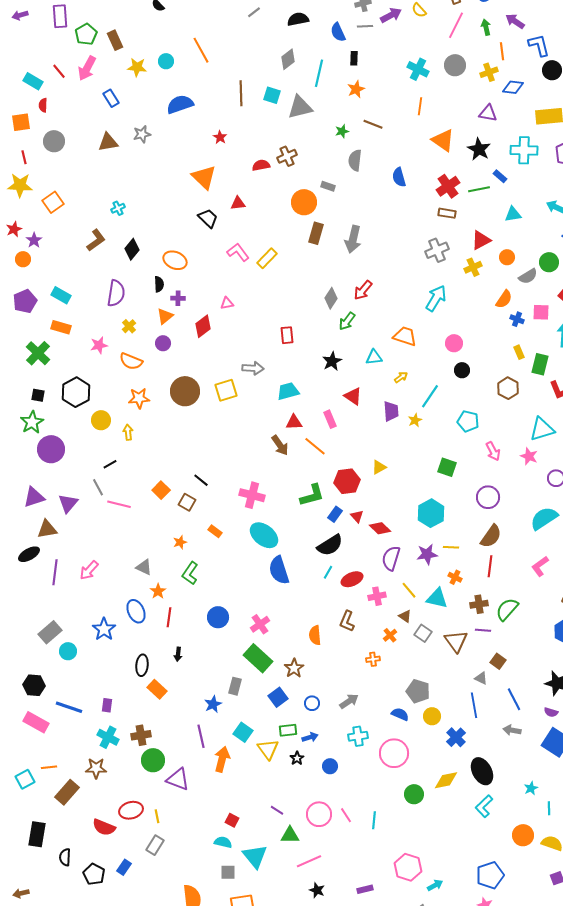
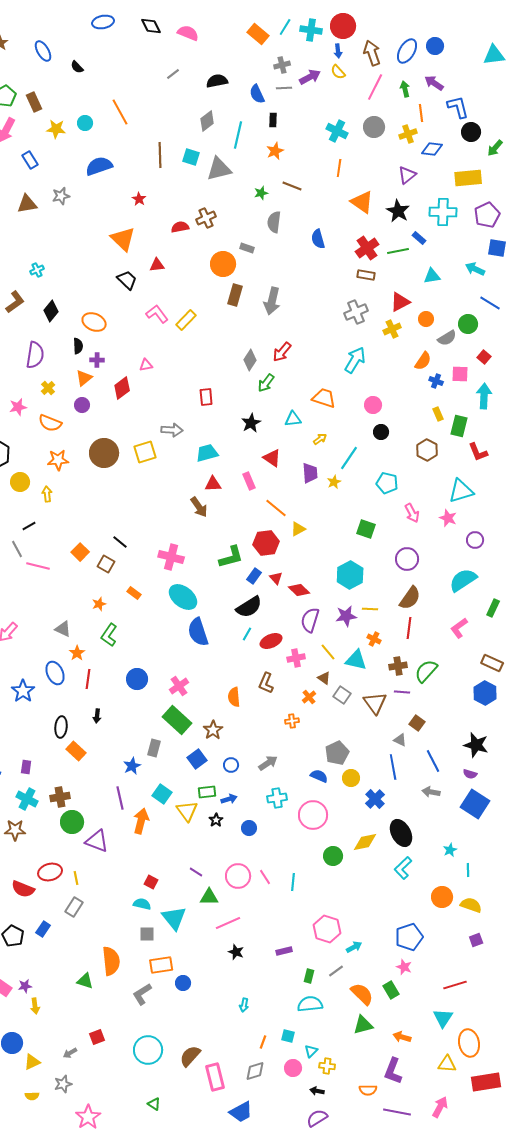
purple triangle: (488, 113) -> (407, 175), turned -48
orange line: (315, 446) -> (276, 508), moved
gray pentagon: (418, 691) -> (337, 753), turned 30

